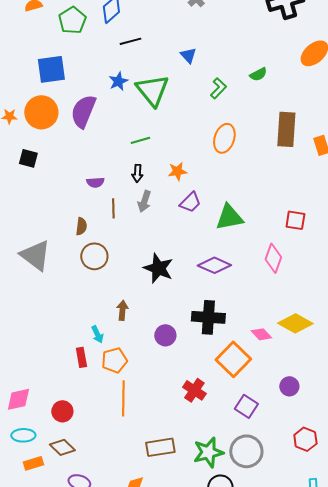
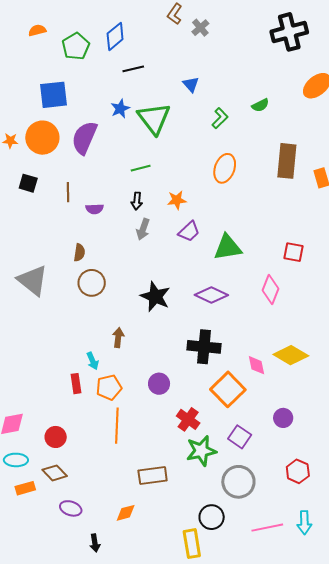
brown line: (113, 208) -> (68, 192), moved
pink diamond: (261, 334) -> (257, 365), turned 30
purple circle: (165, 335) -> (159, 384), moved
green star: (208, 452) -> (201, 451), moved

